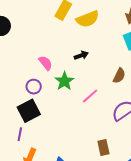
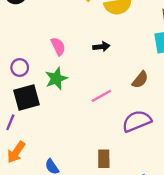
green star: (64, 81) -> (56, 79), moved
purple circle: (34, 87) -> (20, 67), moved

